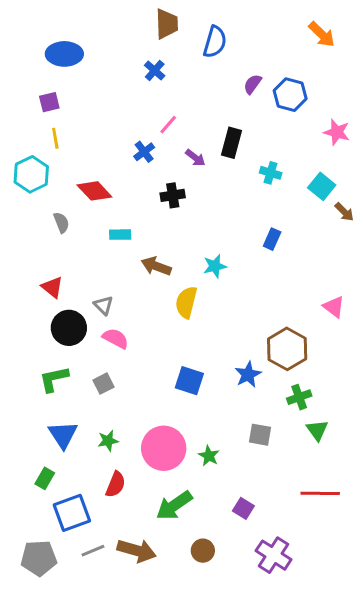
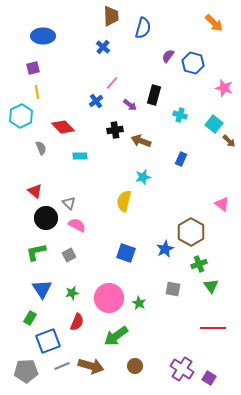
brown arrow: (156, 266) -> (141, 141), moved
purple square: (243, 508) -> (209, 378), moved

